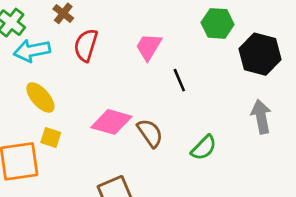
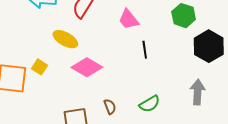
pink trapezoid: (149, 47) -> (129, 19), turned -85
yellow ellipse: (40, 97) -> (65, 39), moved, turned -35
brown semicircle: (150, 133) -> (110, 107), moved, size x0.7

